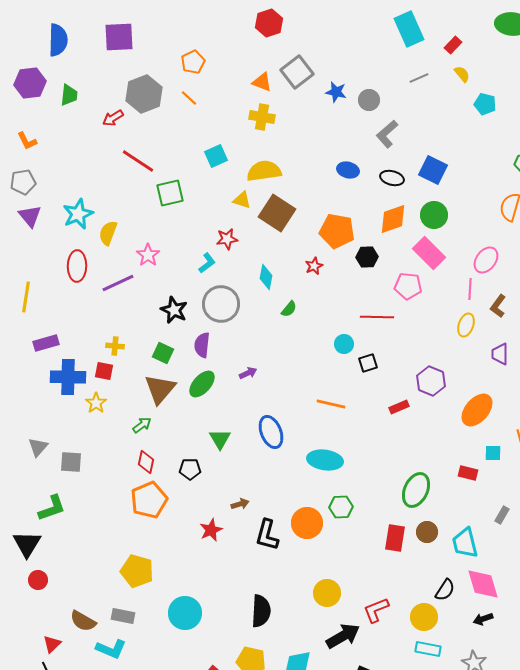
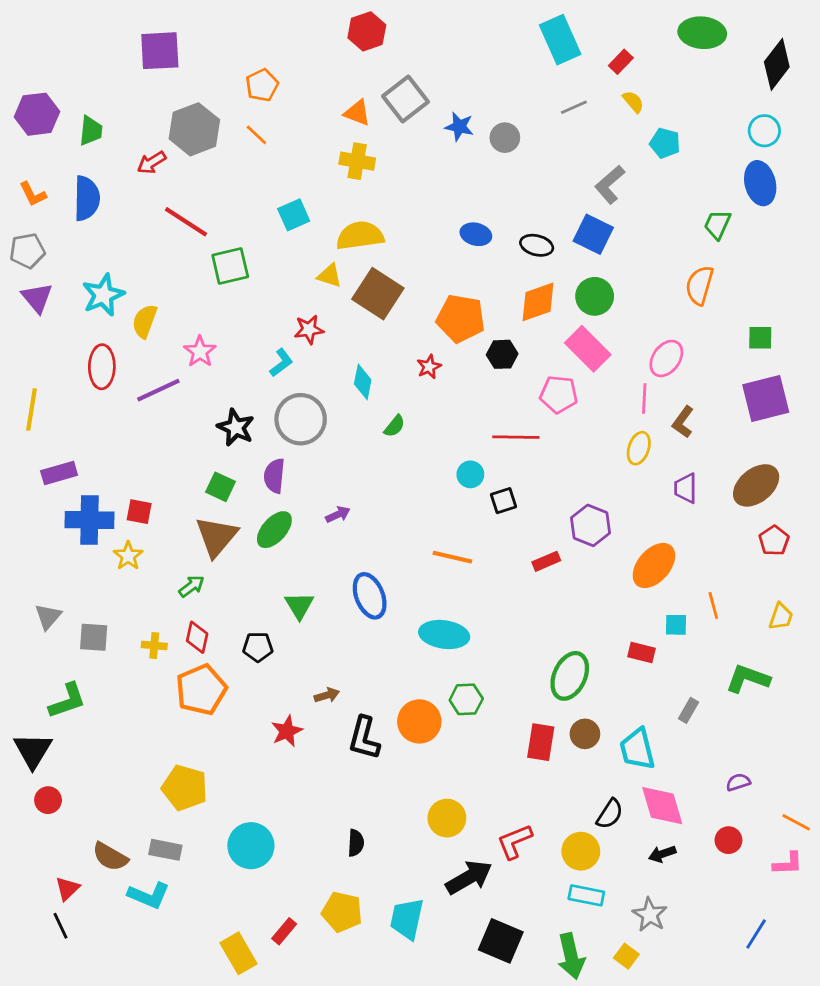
blue semicircle: (58, 40) -> (87, 198), moved
gray L-shape: (387, 134) -> (610, 185), moved
yellow cross: (115, 346) -> (154, 646), moved
black semicircle: (261, 611) -> (356, 843), size x0.6

